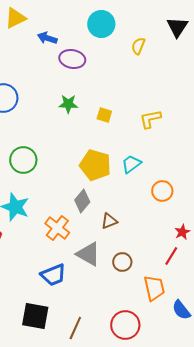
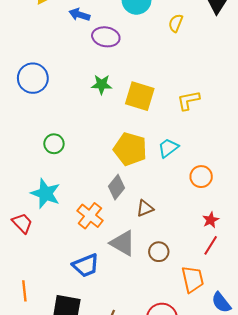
yellow square: (104, 115) -> (140, 96), size x1.8
green circle: (23, 160) -> (54, 144), size x0.7
red star: (182, 232) -> (211, 220), moved

